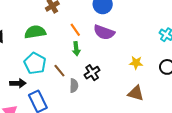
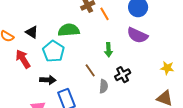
orange line: (75, 30) -> (104, 14), moved
cyan pentagon: (35, 63) -> (53, 51), moved

